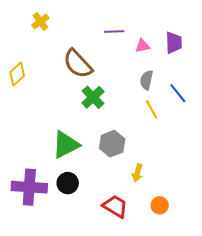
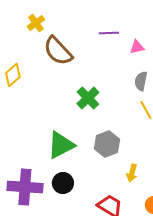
brown semicircle: (78, 64) -> (58, 51), moved

